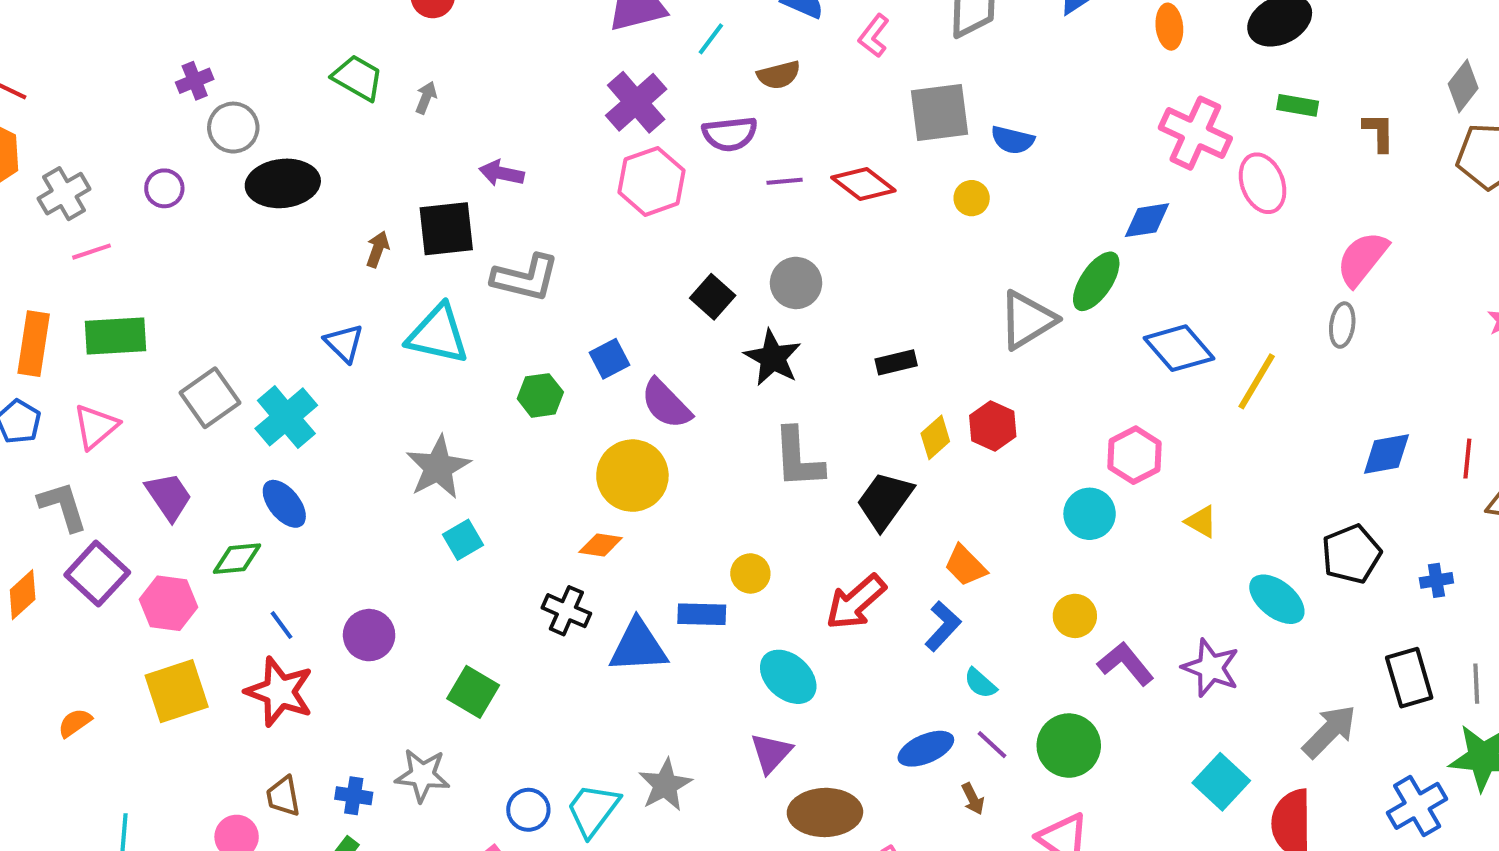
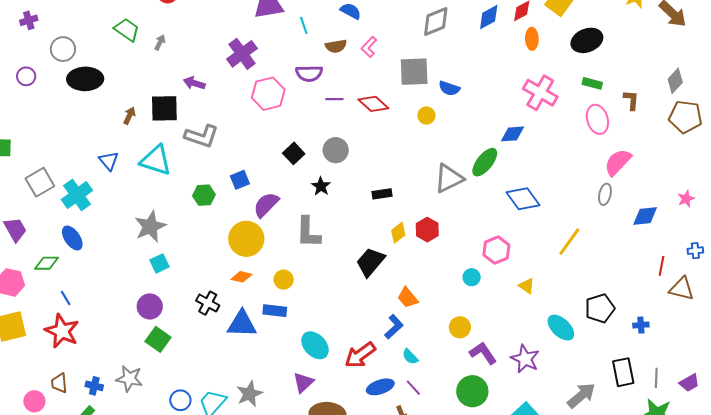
pink L-shape: (874, 36) -> (369, 47), moved
cyan line: (711, 39) -> (304, 25), turned -60
purple cross: (195, 81) -> (29, 20), moved
purple cross: (636, 102) -> (242, 54), moved
pink ellipse: (1263, 183) -> (597, 119), moved
black star: (773, 358) -> (321, 186), size x0.7
yellow line: (1257, 381) -> (569, 242), moved
purple semicircle: (666, 404) -> (266, 205), turned 84
blue diamond: (1386, 454) -> (645, 216), moved
gray L-shape: (798, 458) -> (308, 232), moved
cyan circle: (1090, 514) -> (472, 277), size x0.7
orange diamond: (601, 545) -> (242, 277), moved
yellow circle: (750, 573) -> (284, 280), moved
red arrow: (856, 602) -> (360, 355), moved
purple circle: (369, 635) -> (150, 306), moved
green circle: (1069, 746) -> (472, 391), moved

